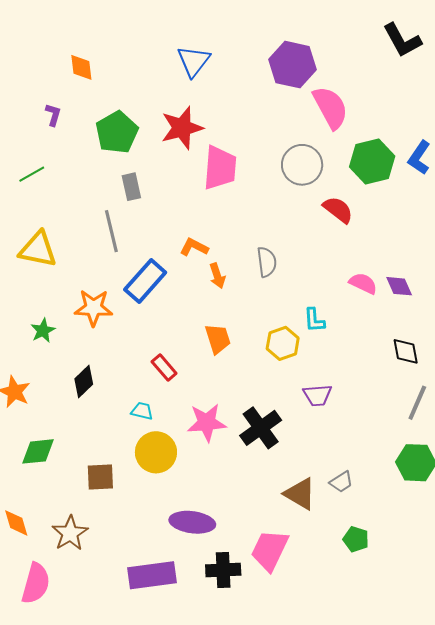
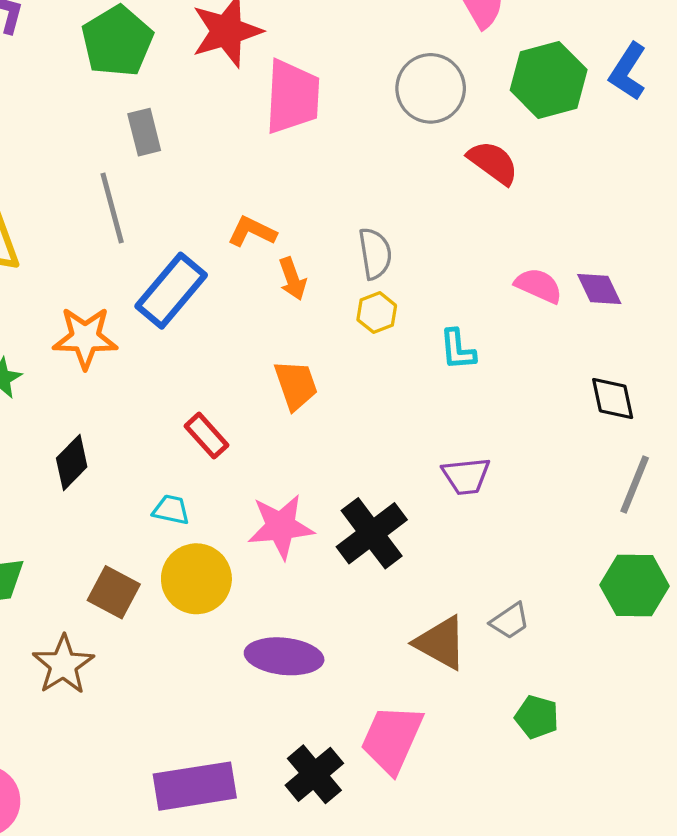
yellow hexagon: (283, 343) -> (377, 313), moved, size x0.7
brown square: (100, 477) -> (114, 592), moved, turned 32
purple ellipse: (192, 522) -> (284, 656), moved
brown star: (70, 533) -> (63, 665), moved
black cross: (223, 570) -> (314, 774), turned -36

